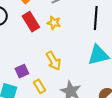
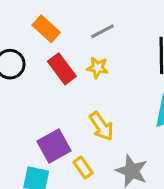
purple square: (22, 71) -> (54, 146), size x1.5

